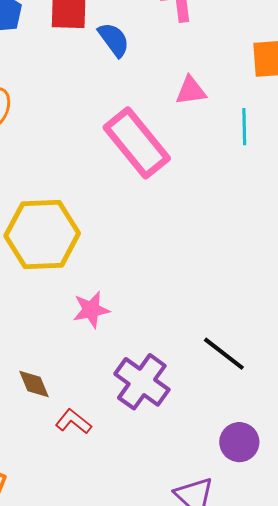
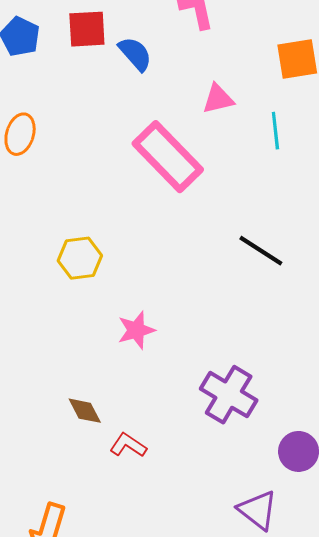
yellow hexagon: (42, 235) -> (80, 258), size x0.6
black line: (224, 354) -> (261, 251), moved
purple cross: (142, 382) -> (229, 395), moved

